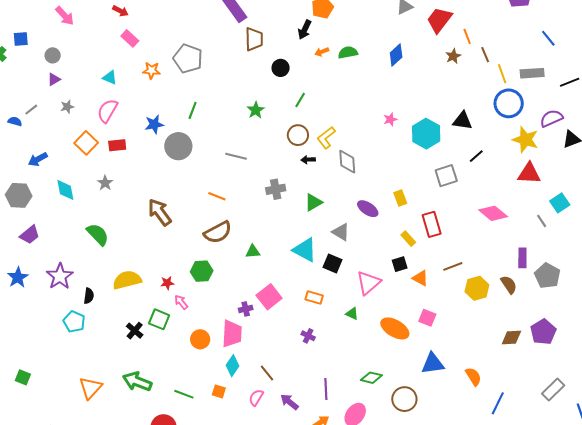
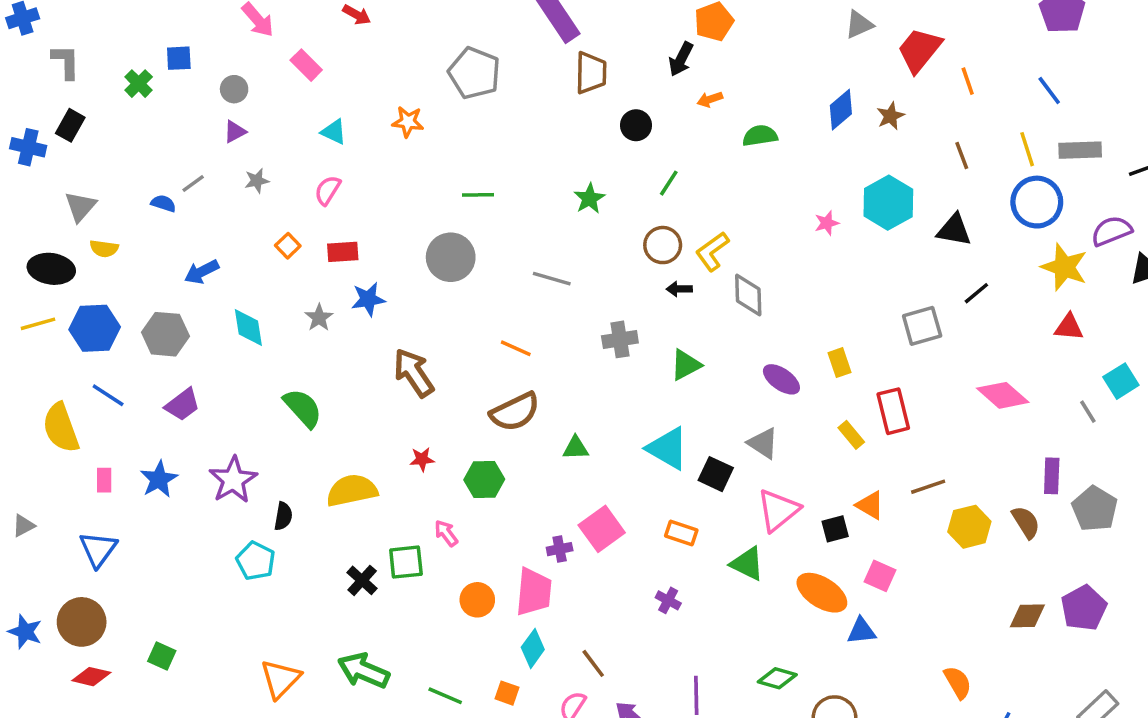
pink rectangle: (130, 38) -> (306, 65), moved
blue line: (548, 38) -> (1049, 90), moved
green semicircle: (348, 52) -> (760, 136), moved
brown line: (485, 55) -> (962, 156), moved
brown star: (453, 56) -> (890, 116), moved
gray pentagon: (188, 59) -> (474, 73), moved
green line: (193, 110) -> (478, 195), turned 66
pink semicircle: (107, 111) -> (328, 190), size x0.7
blue star: (154, 124) -> (368, 299), moved
cyan hexagon: (426, 134) -> (888, 203), moved
orange square: (86, 143) -> (288, 246), size x0.6
red triangle: (529, 173) -> (1069, 327), size x0.7
gray triangle: (341, 232) -> (763, 443), moved
black square: (400, 264) -> (835, 529), moved
red star: (167, 283) -> (422, 459), moved
green triangle: (352, 314) -> (747, 564), size x1.5
green square: (159, 319) -> (406, 562), turned -30
blue triangle: (433, 364) -> (861, 631), moved, size x0.7

